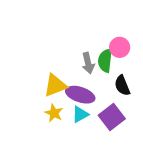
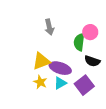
gray arrow: (88, 63) -> (49, 27), moved
black semicircle: (122, 85) -> (92, 61), turned -49

